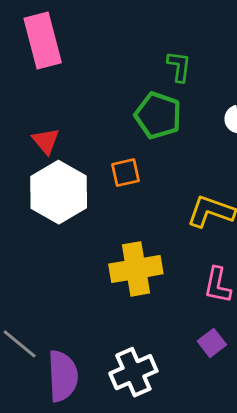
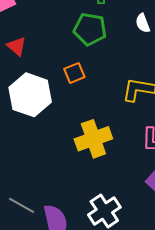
red triangle: (46, 141) -> (17, 46), moved

